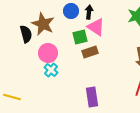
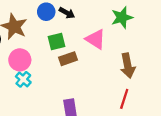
black arrow: (89, 12) -> (67, 13), turned 112
pink triangle: (96, 27) -> (96, 39), moved

